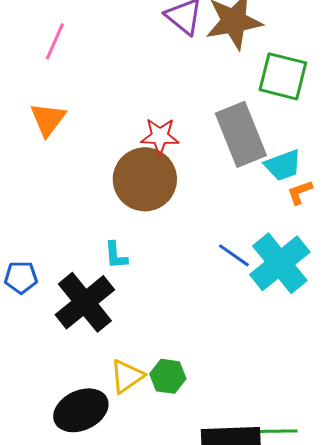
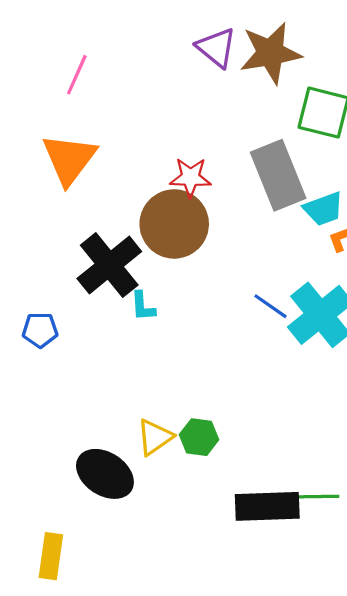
orange triangle: (48, 119) -> (69, 159), size x1.4
black cross: (85, 302) -> (109, 265), moved
black ellipse: (81, 410) -> (105, 474), turned 58

